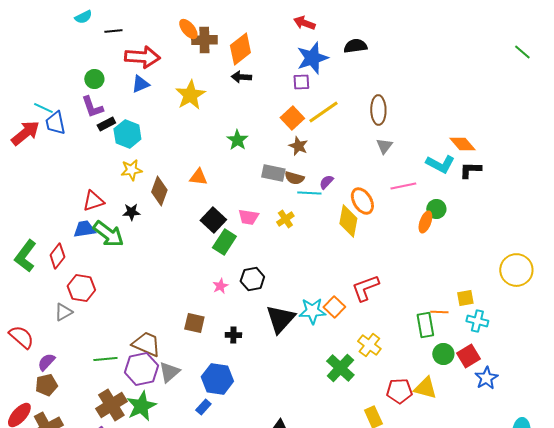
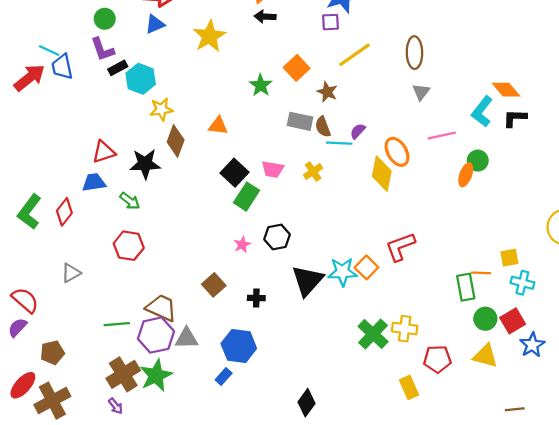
orange square: (292, 118) -> (297, 68), moved
cyan L-shape: (440, 164) -> (482, 111), turned 100
yellow star: (131, 170) -> (161, 109), moved
brown semicircle: (294, 178) -> (323, 127), turned 54
black star: (131, 212) -> (145, 164), size x1.6
green arrow: (108, 234) -> (130, 201), moved, size x0.6
red hexagon: (81, 288) -> (129, 246), moved
brown square: (194, 323) -> (214, 285), turned 35
yellow cross: (369, 345) -> (405, 329), moved, turned -30
purple semicircle: (46, 362) -> (17, 327), moved
gray triangle: (169, 372) -> (187, 338), turned 40
yellow triangle: (425, 388) -> (485, 356), moved

